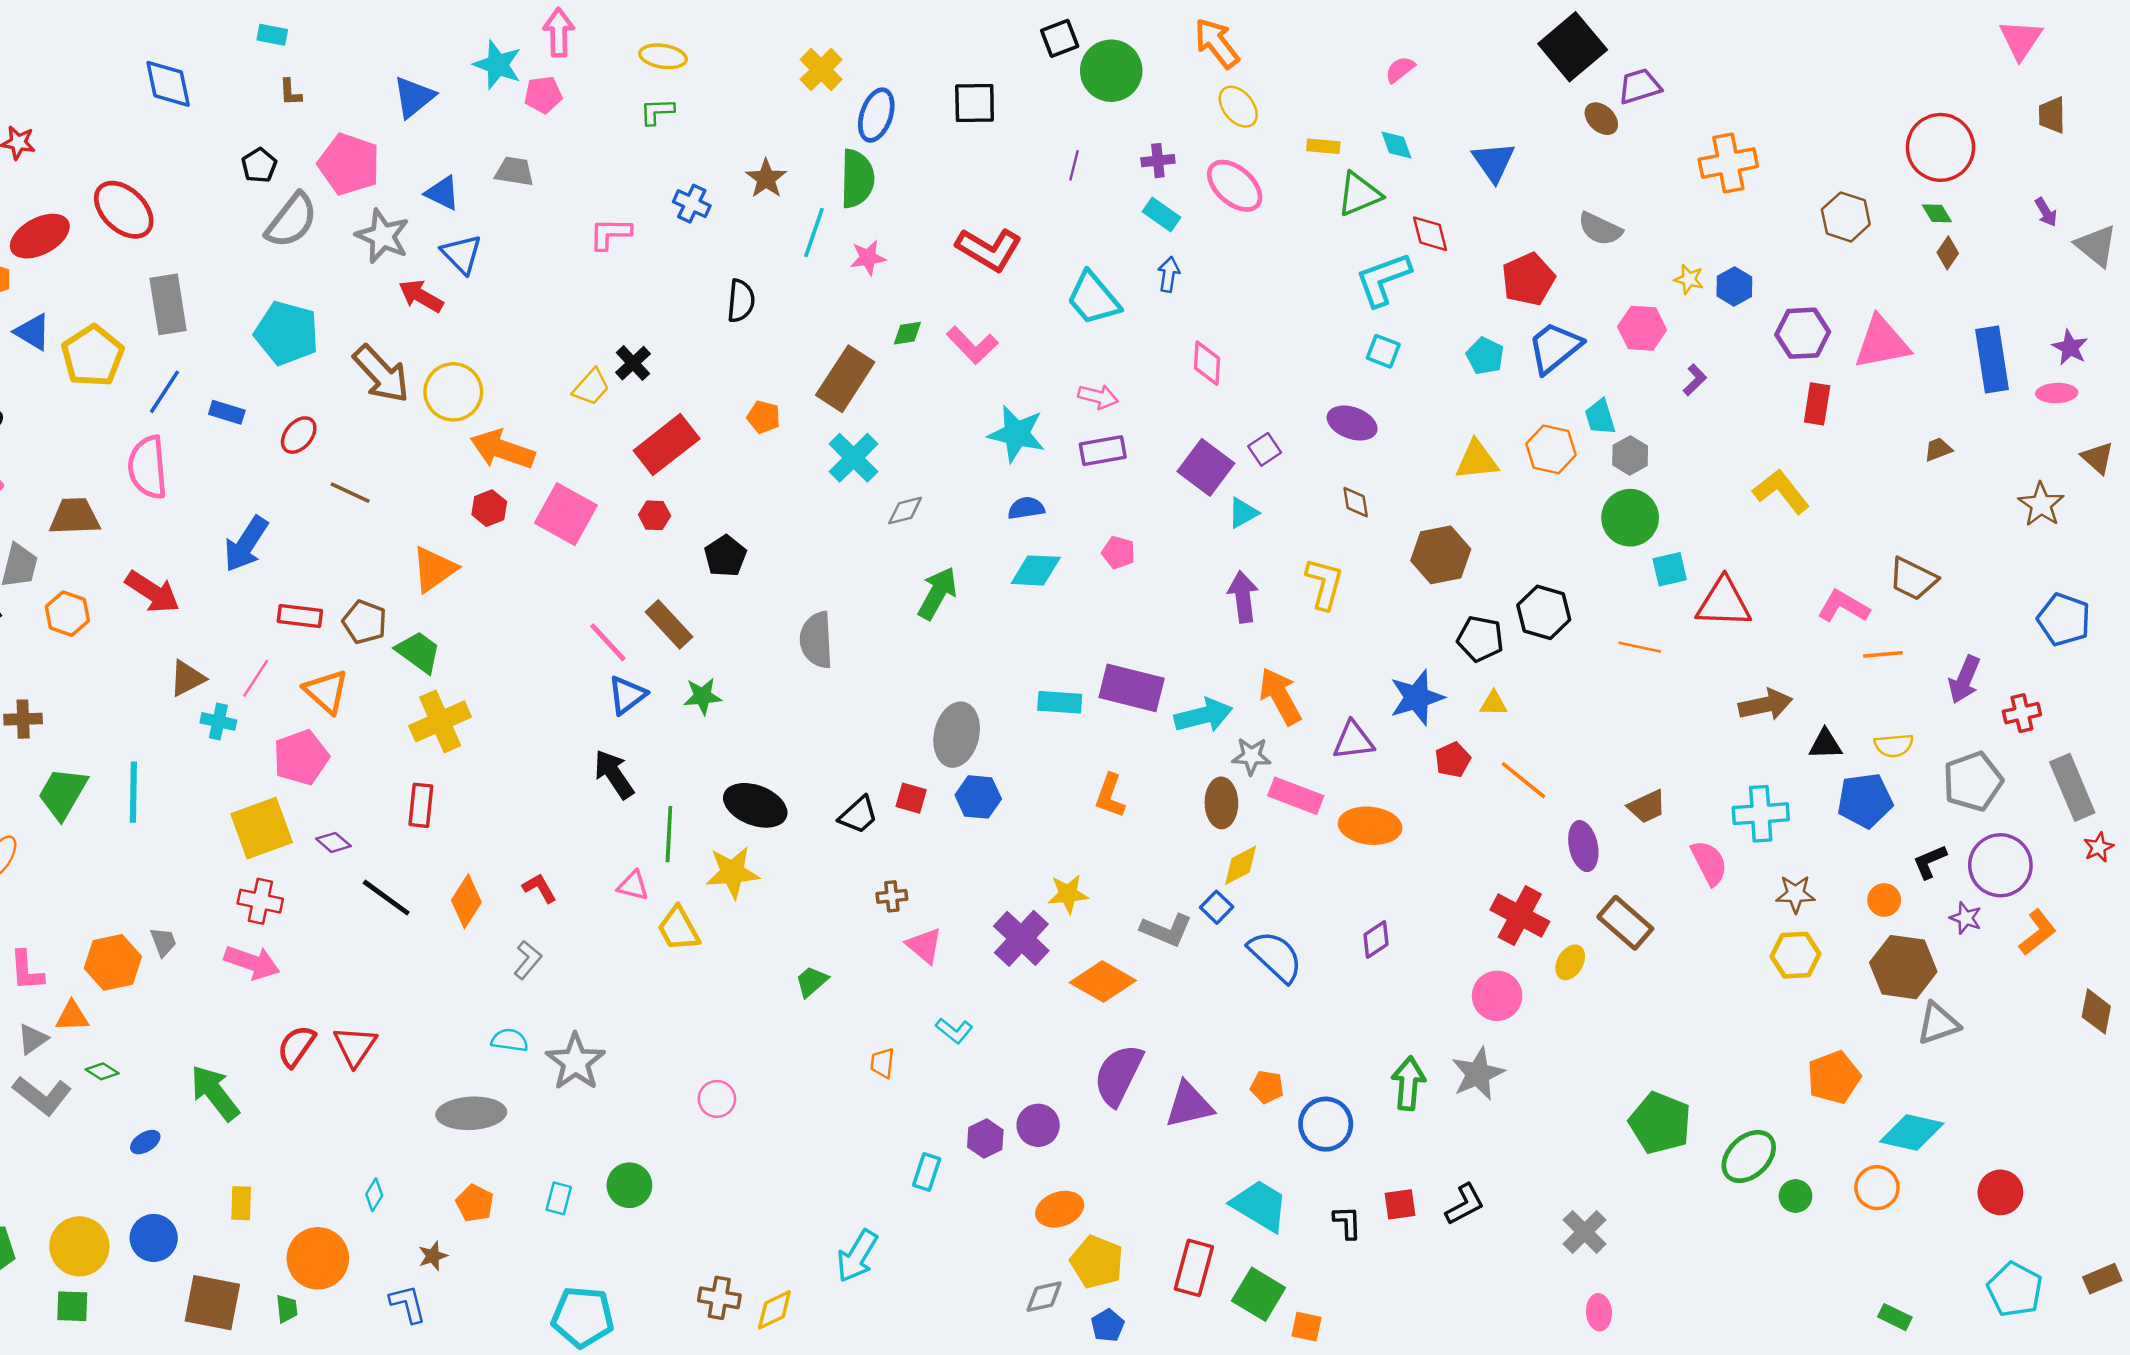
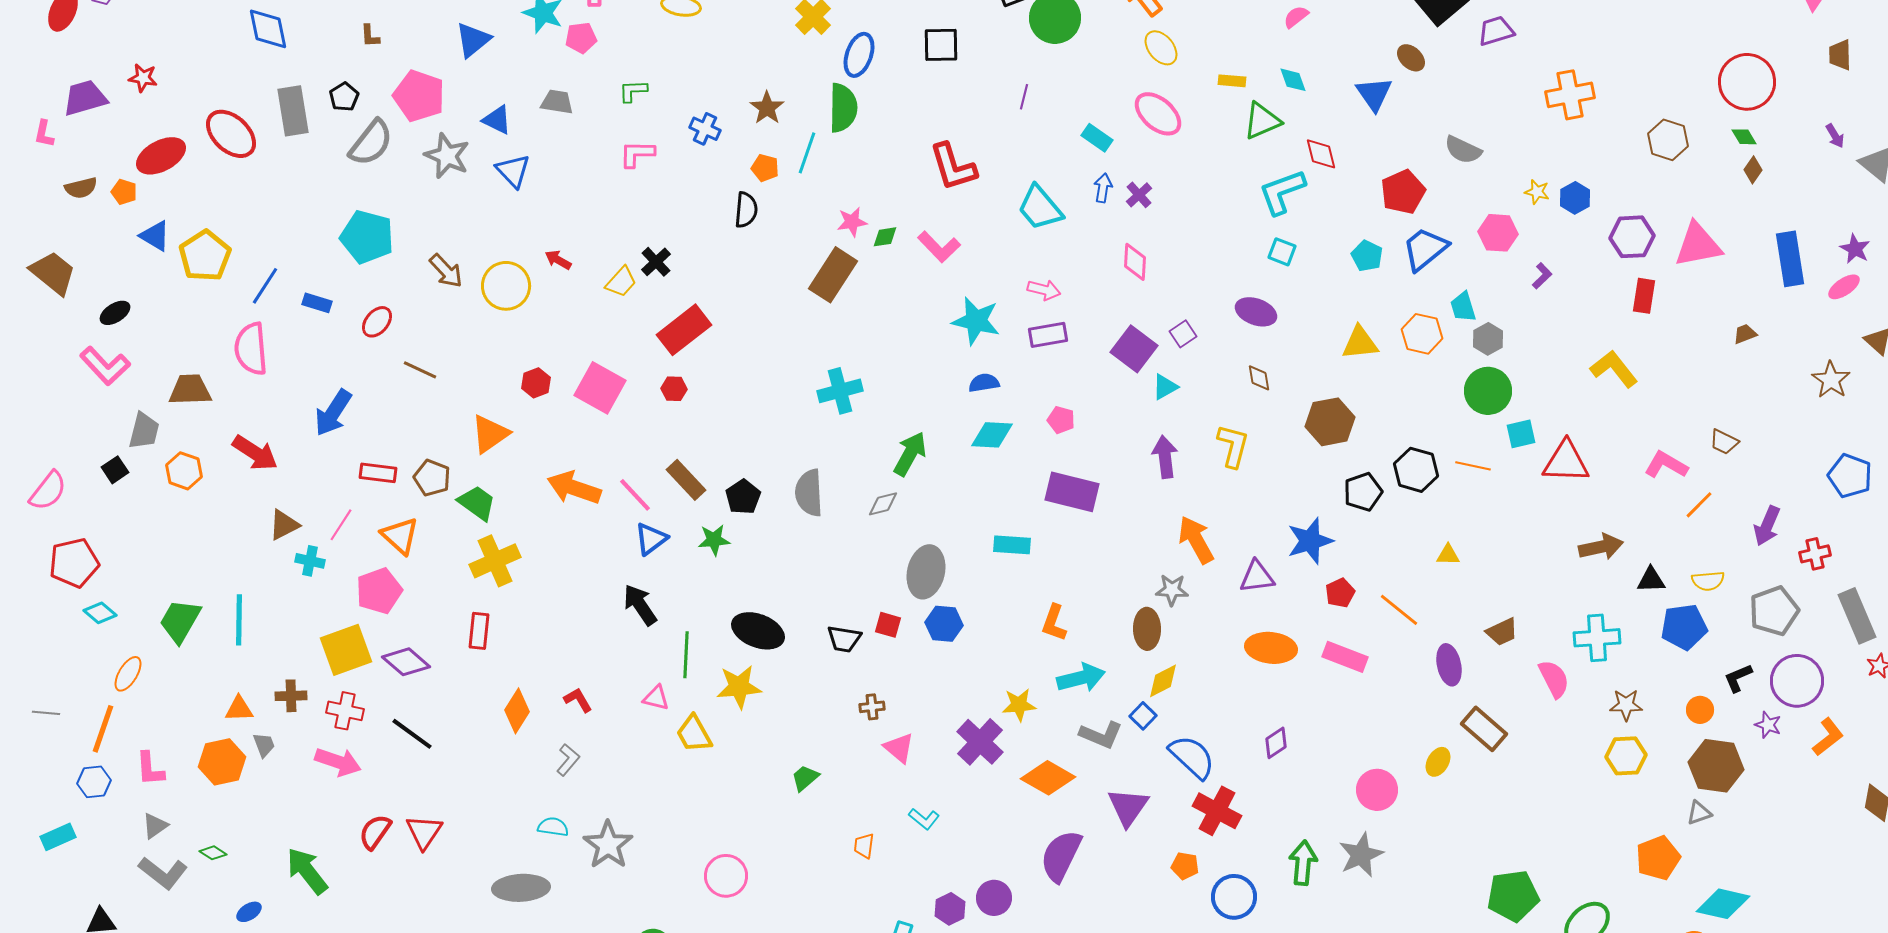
green L-shape: (657, 111) -> (633, 91), moved
brown ellipse: (1601, 119) -> (1411, 58), moved
purple cross: (1158, 161) -> (1139, 195), moved, turned -36
red L-shape: (989, 249) -> (953, 167), turned 42
pink star: (868, 258) -> (852, 222), moved
red arrow: (421, 296) -> (558, 260), moved, size x0.7
gray rectangle: (168, 304) -> (293, 111), moved
brown arrow: (381, 374) -> (446, 271), size x0.7
pink ellipse: (2057, 393) -> (1844, 287), turned -32
orange pentagon: (764, 417) -> (765, 168), moved
orange arrow: (502, 449) -> (574, 488), moved
cyan cross: (854, 458) -> (840, 391), moved, turned 30
gray diamond: (905, 511) -> (883, 504), moved
black pentagon: (725, 556) -> (743, 497), moved
brown trapezoid: (1913, 579) -> (1724, 442), size x0.7
black pentagon: (1480, 639) -> (1363, 492), turned -30
orange line: (1640, 647) -> (1473, 466), moved
orange line: (1883, 654) -> (1699, 505), turned -40
purple rectangle: (1132, 688) -> (1072, 492), moved
yellow triangle: (1493, 703) -> (1448, 555), moved
cyan arrow: (1203, 715) -> (1081, 678), moved
brown cross: (23, 719) -> (291, 696), moved
pink rectangle: (1296, 796) -> (1345, 657), moved
black trapezoid: (858, 815) -> (844, 639), turned 51
purple diamond: (333, 842) -> (406, 662), size x1.6
black line: (386, 898) -> (412, 734), moved
red cross: (1520, 916) -> (1217, 811), moved
orange triangle: (72, 1016) -> (239, 709), moved
gray triangle: (1938, 1023) -> (1699, 813), moved, size x0.7
pink circle: (717, 1099) -> (726, 876), size x1.4
purple triangle: (1189, 1105) -> (1128, 807), moved, turned -42
green pentagon: (1660, 1123) -> (1513, 896), turned -30

